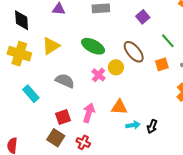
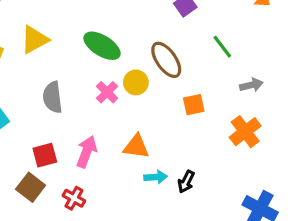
orange square: (162, 64) -> (194, 105), moved
gray semicircle: (65, 81) -> (53, 97), turned -126

